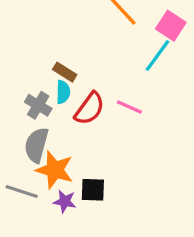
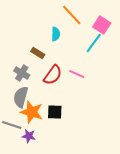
cyan semicircle: (63, 92) -> (56, 34), moved
black square: (93, 190) -> (55, 112), moved
purple star: (65, 201) -> (29, 136), moved

